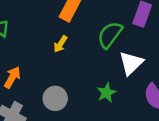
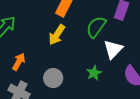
yellow arrow: (60, 44) -> (57, 35), size x1.5

